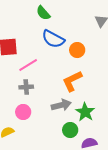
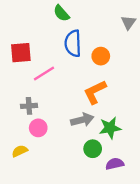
blue semicircle: (53, 39) -> (73, 43), turned 60
gray cross: (26, 87) -> (29, 106), moved
green star: (85, 112) -> (110, 128), turned 30

